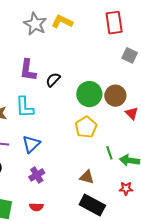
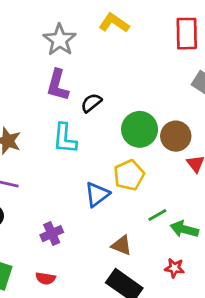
gray star: (35, 24) -> (60, 40), moved
cyan L-shape: (25, 107) -> (65, 138), moved
blue triangle: (31, 144) -> (97, 194), moved
green line: (109, 153) -> (157, 215), turned 72

